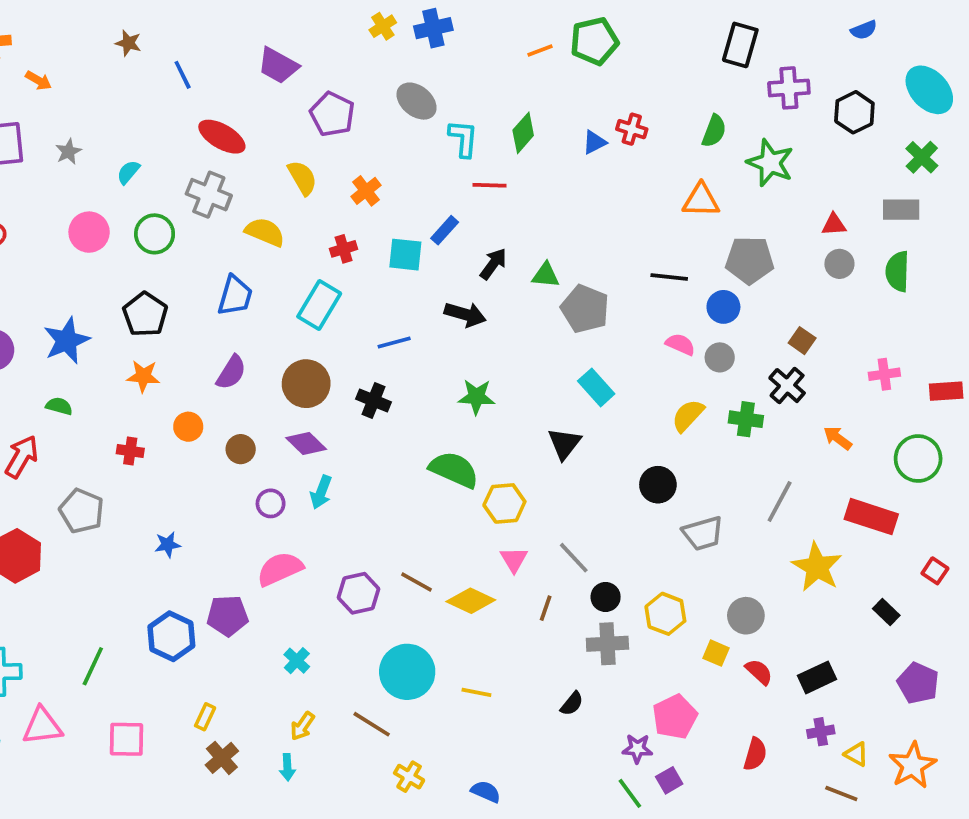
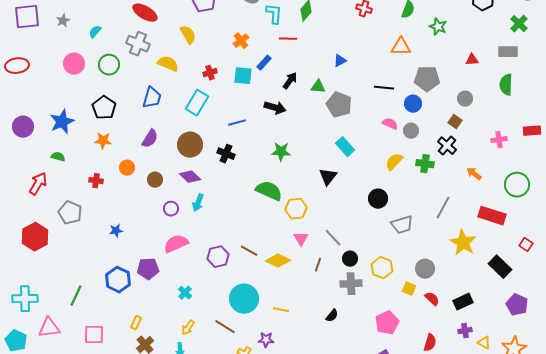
blue triangle: (594, 142) -> (340, 61), moved
green star: (770, 163) -> (438, 27), size x0.7
orange cross: (366, 191) -> (241, 41), moved
gray circle: (839, 264) -> (465, 99), moved
red rectangle: (946, 391) -> (532, 131), moved
black rectangle: (886, 612) -> (500, 267), size x1.6
purple star: (637, 749) -> (266, 340), moved

